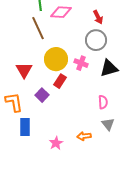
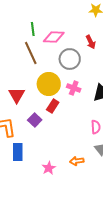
gray circle: (96, 40) -> (70, 59), moved

